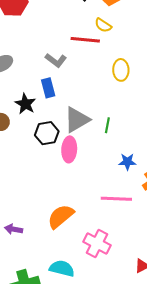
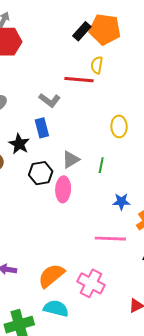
yellow semicircle: (103, 25) -> (97, 65), turned 66
yellow ellipse: (121, 70) -> (119, 126), moved
gray triangle: (77, 120) -> (71, 160), size x0.7
orange semicircle: (61, 216) -> (51, 276), moved

